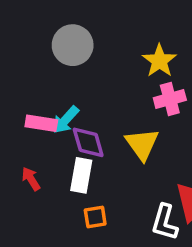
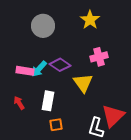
yellow star: (159, 61) -> (90, 20), moved
purple diamond: (88, 142) -> (60, 65), moved, turned -40

